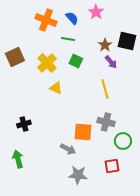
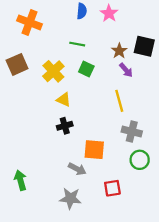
blue semicircle: (72, 18) -> (82, 11), moved, turned 48
orange cross: (46, 20) -> (30, 22), moved
gray cross: (106, 122) -> (132, 131), moved
black cross: (24, 124) -> (65, 126), moved
red square: (112, 166) -> (112, 188), moved
gray star: (78, 175) -> (70, 198), moved

